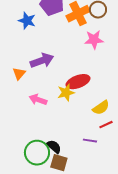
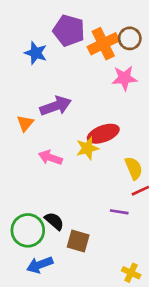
yellow semicircle: (101, 108) -> (134, 168), turned -78
black semicircle: (54, 147) -> (54, 221), moved
green circle: (37, 153) -> (28, 230), moved

